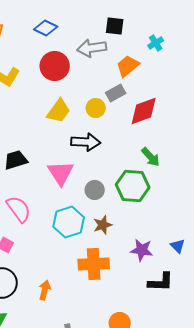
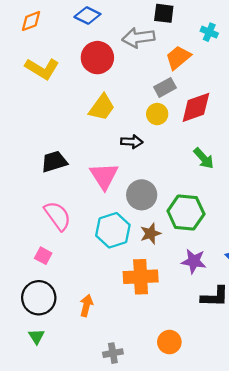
cyan cross: (156, 43) -> (209, 32), turned -35
yellow circle: (96, 108) -> (157, 114), moved
black arrow: (86, 142) -> (132, 142), size x0.7
green hexagon: (133, 186) -> (186, 213), moved
gray circle: (95, 190) -> (142, 195), size x1.4

